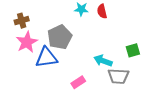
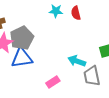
gray pentagon: (60, 37) -> (22, 38), moved
gray trapezoid: (118, 76) -> (92, 76), turned 75

